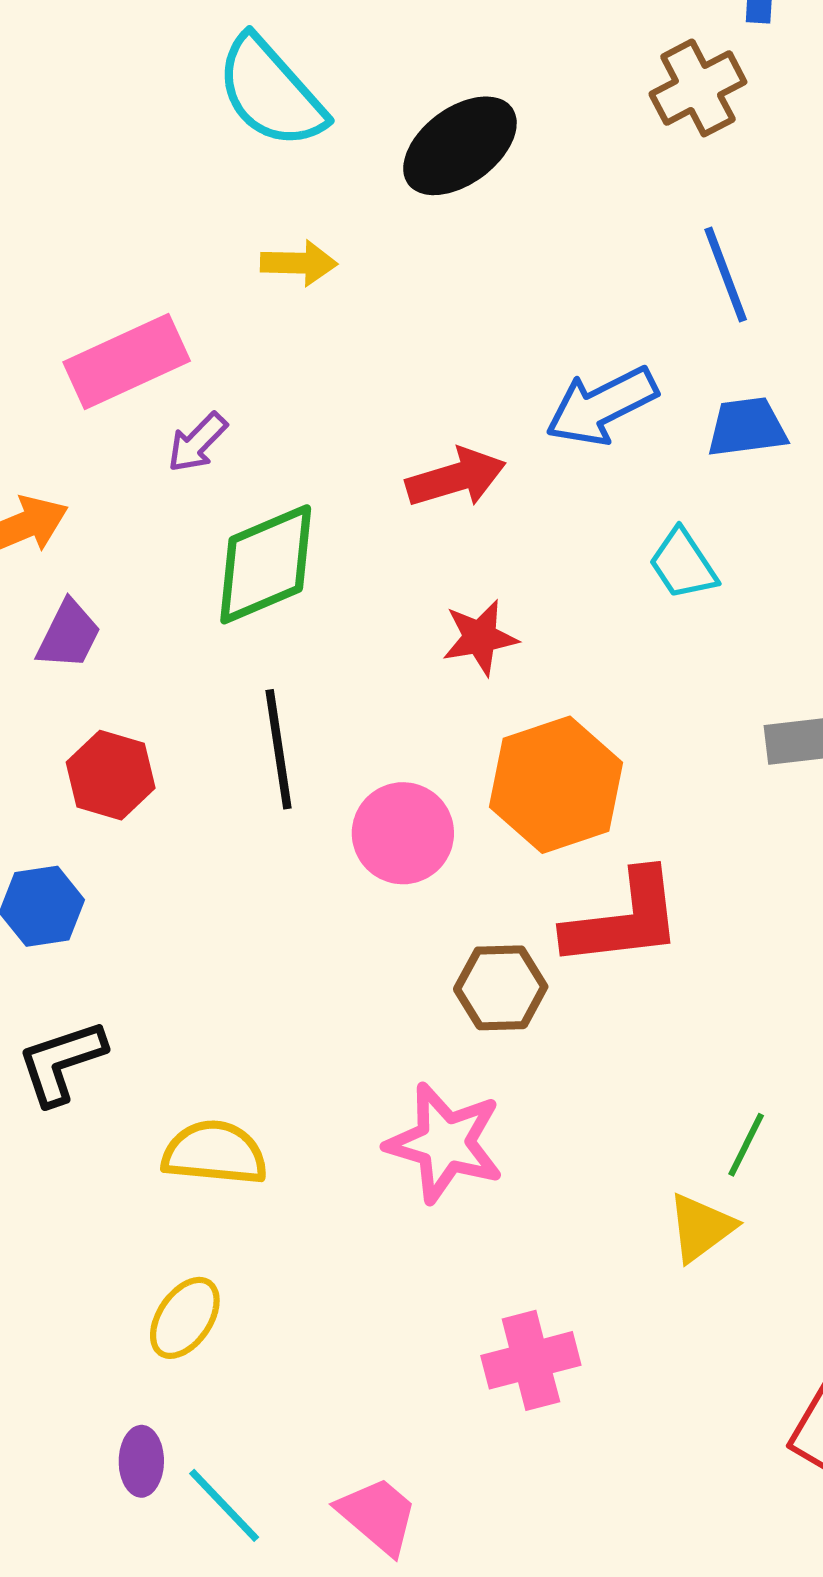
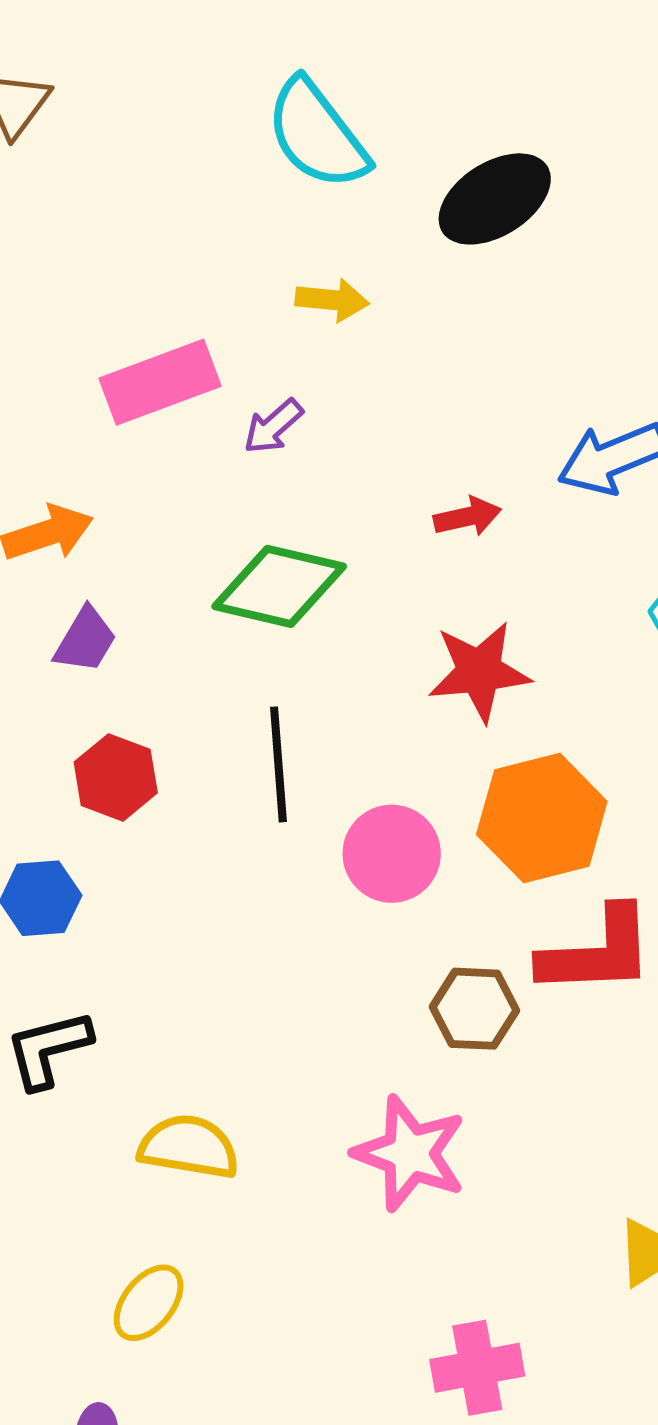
purple arrow: (197, 442) -> (273, 426), moved
red arrow: (456, 478) -> (467, 517), size x0.7
green diamond: (266, 564) -> (279, 586), turned 32
red star: (480, 637) -> (479, 671), size x1.4

